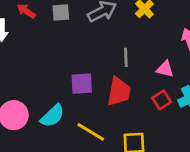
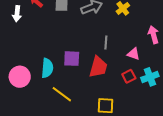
cyan semicircle: (52, 116) -> (47, 68), moved, turned -48
yellow line: (91, 132) -> (62, 94), moved

